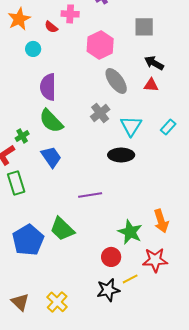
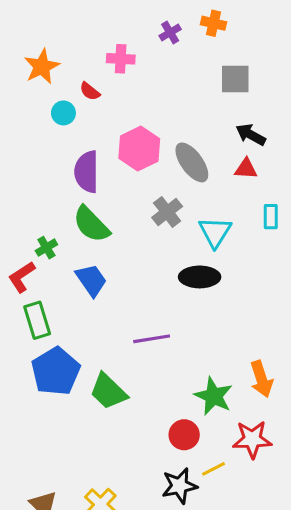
red semicircle: (51, 27) -> (90, 91), moved
pink hexagon: (100, 45) -> (139, 149), moved
cyan rectangle: (168, 127) -> (271, 217), moved, turned -42
blue pentagon: (28, 240) -> (56, 371), moved

